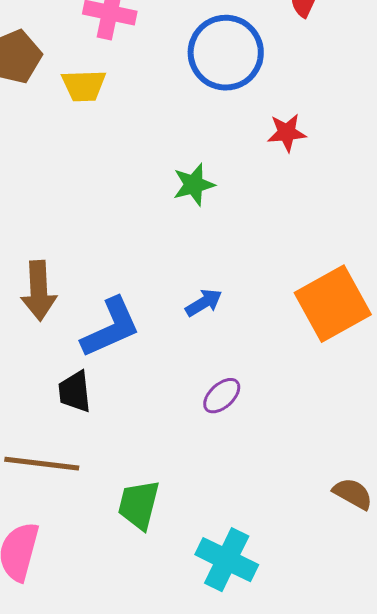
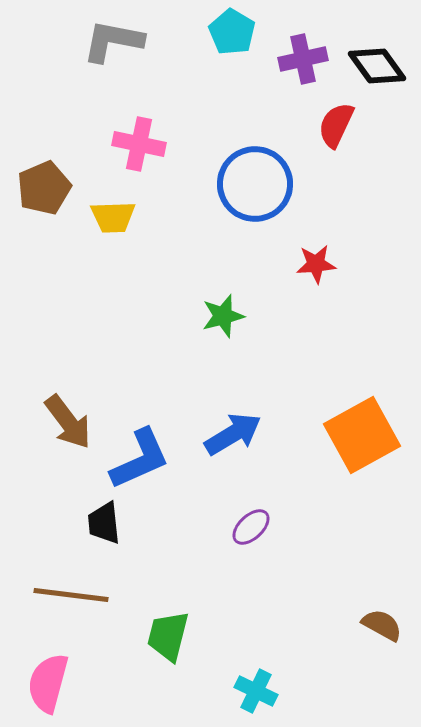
brown arrow: (39, 291) -> (68, 422), turned -34
blue arrow: (204, 303) -> (233, 434), size x1.5
cyan cross: (227, 560) -> (256, 691), size x0.7

